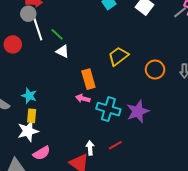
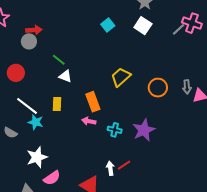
white line: (38, 29) -> (27, 106), moved, turned -30
cyan cross: (108, 109) -> (115, 130), size x0.6
yellow rectangle: (32, 116) -> (57, 104), moved
white arrow: (90, 148) -> (110, 168), moved

